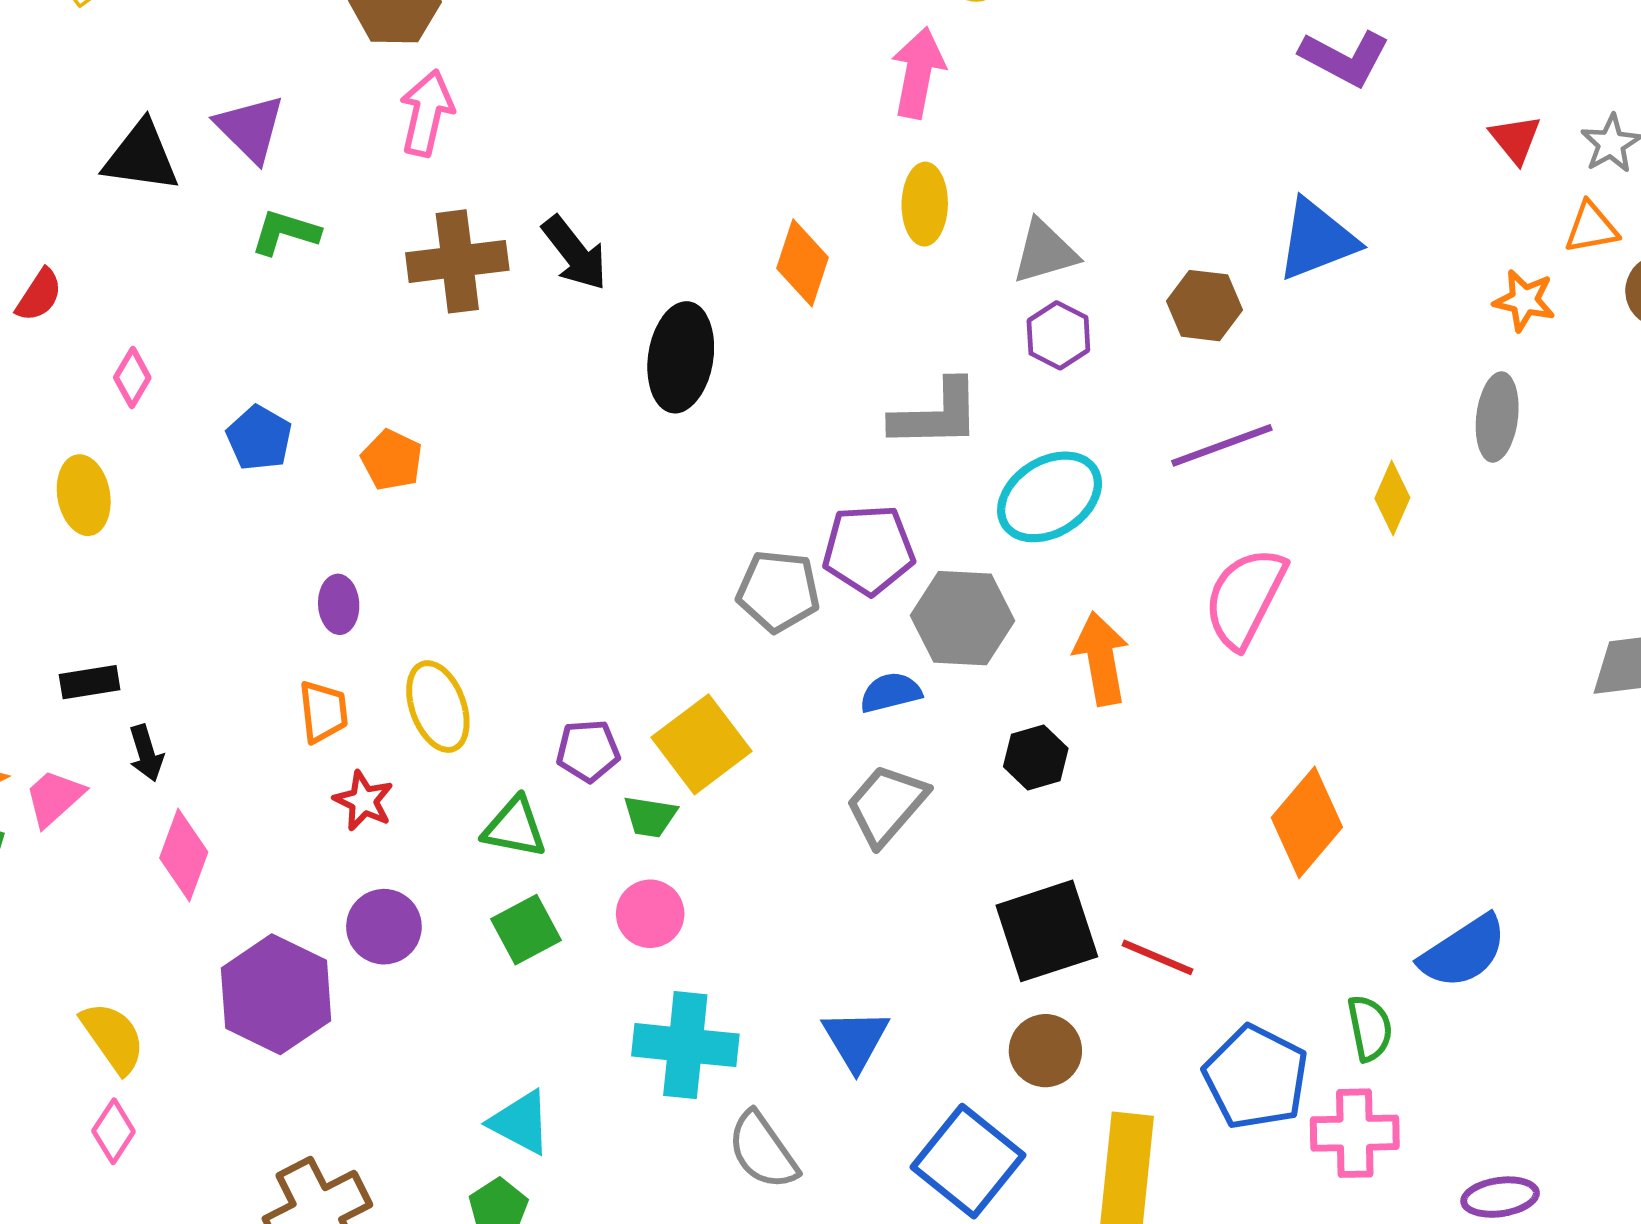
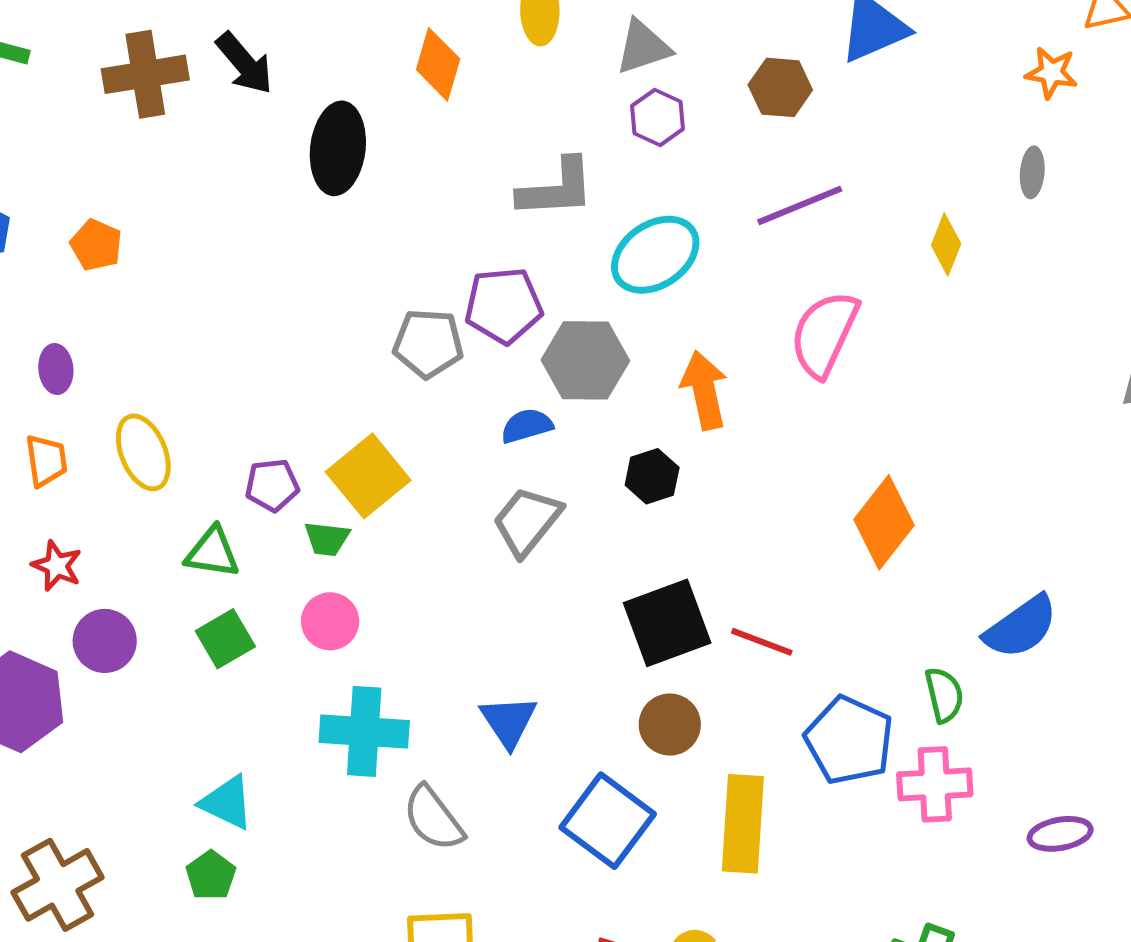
gray ellipse: (1497, 417) -> (1032, 172), size x0.7
red star: (364, 801) -> (57, 566), moved

